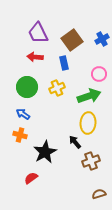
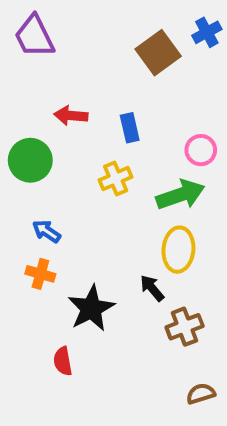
purple trapezoid: (38, 33) -> (34, 36), moved
blue cross: (102, 39) -> (207, 32), moved
brown square: (72, 40) -> (158, 53), moved
green circle: (27, 87) -> (30, 160), moved
red semicircle: (31, 178) -> (63, 361), turned -64

